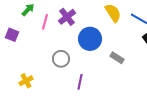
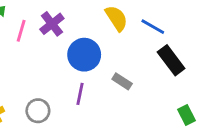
gray circle: (61, 59) -> (38, 111), moved
purple line: (80, 82) -> (80, 94), moved

